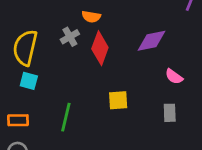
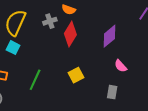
purple diamond: (152, 41) -> (109, 36), turned -40
yellow square: (118, 100) -> (76, 75), turned -35

